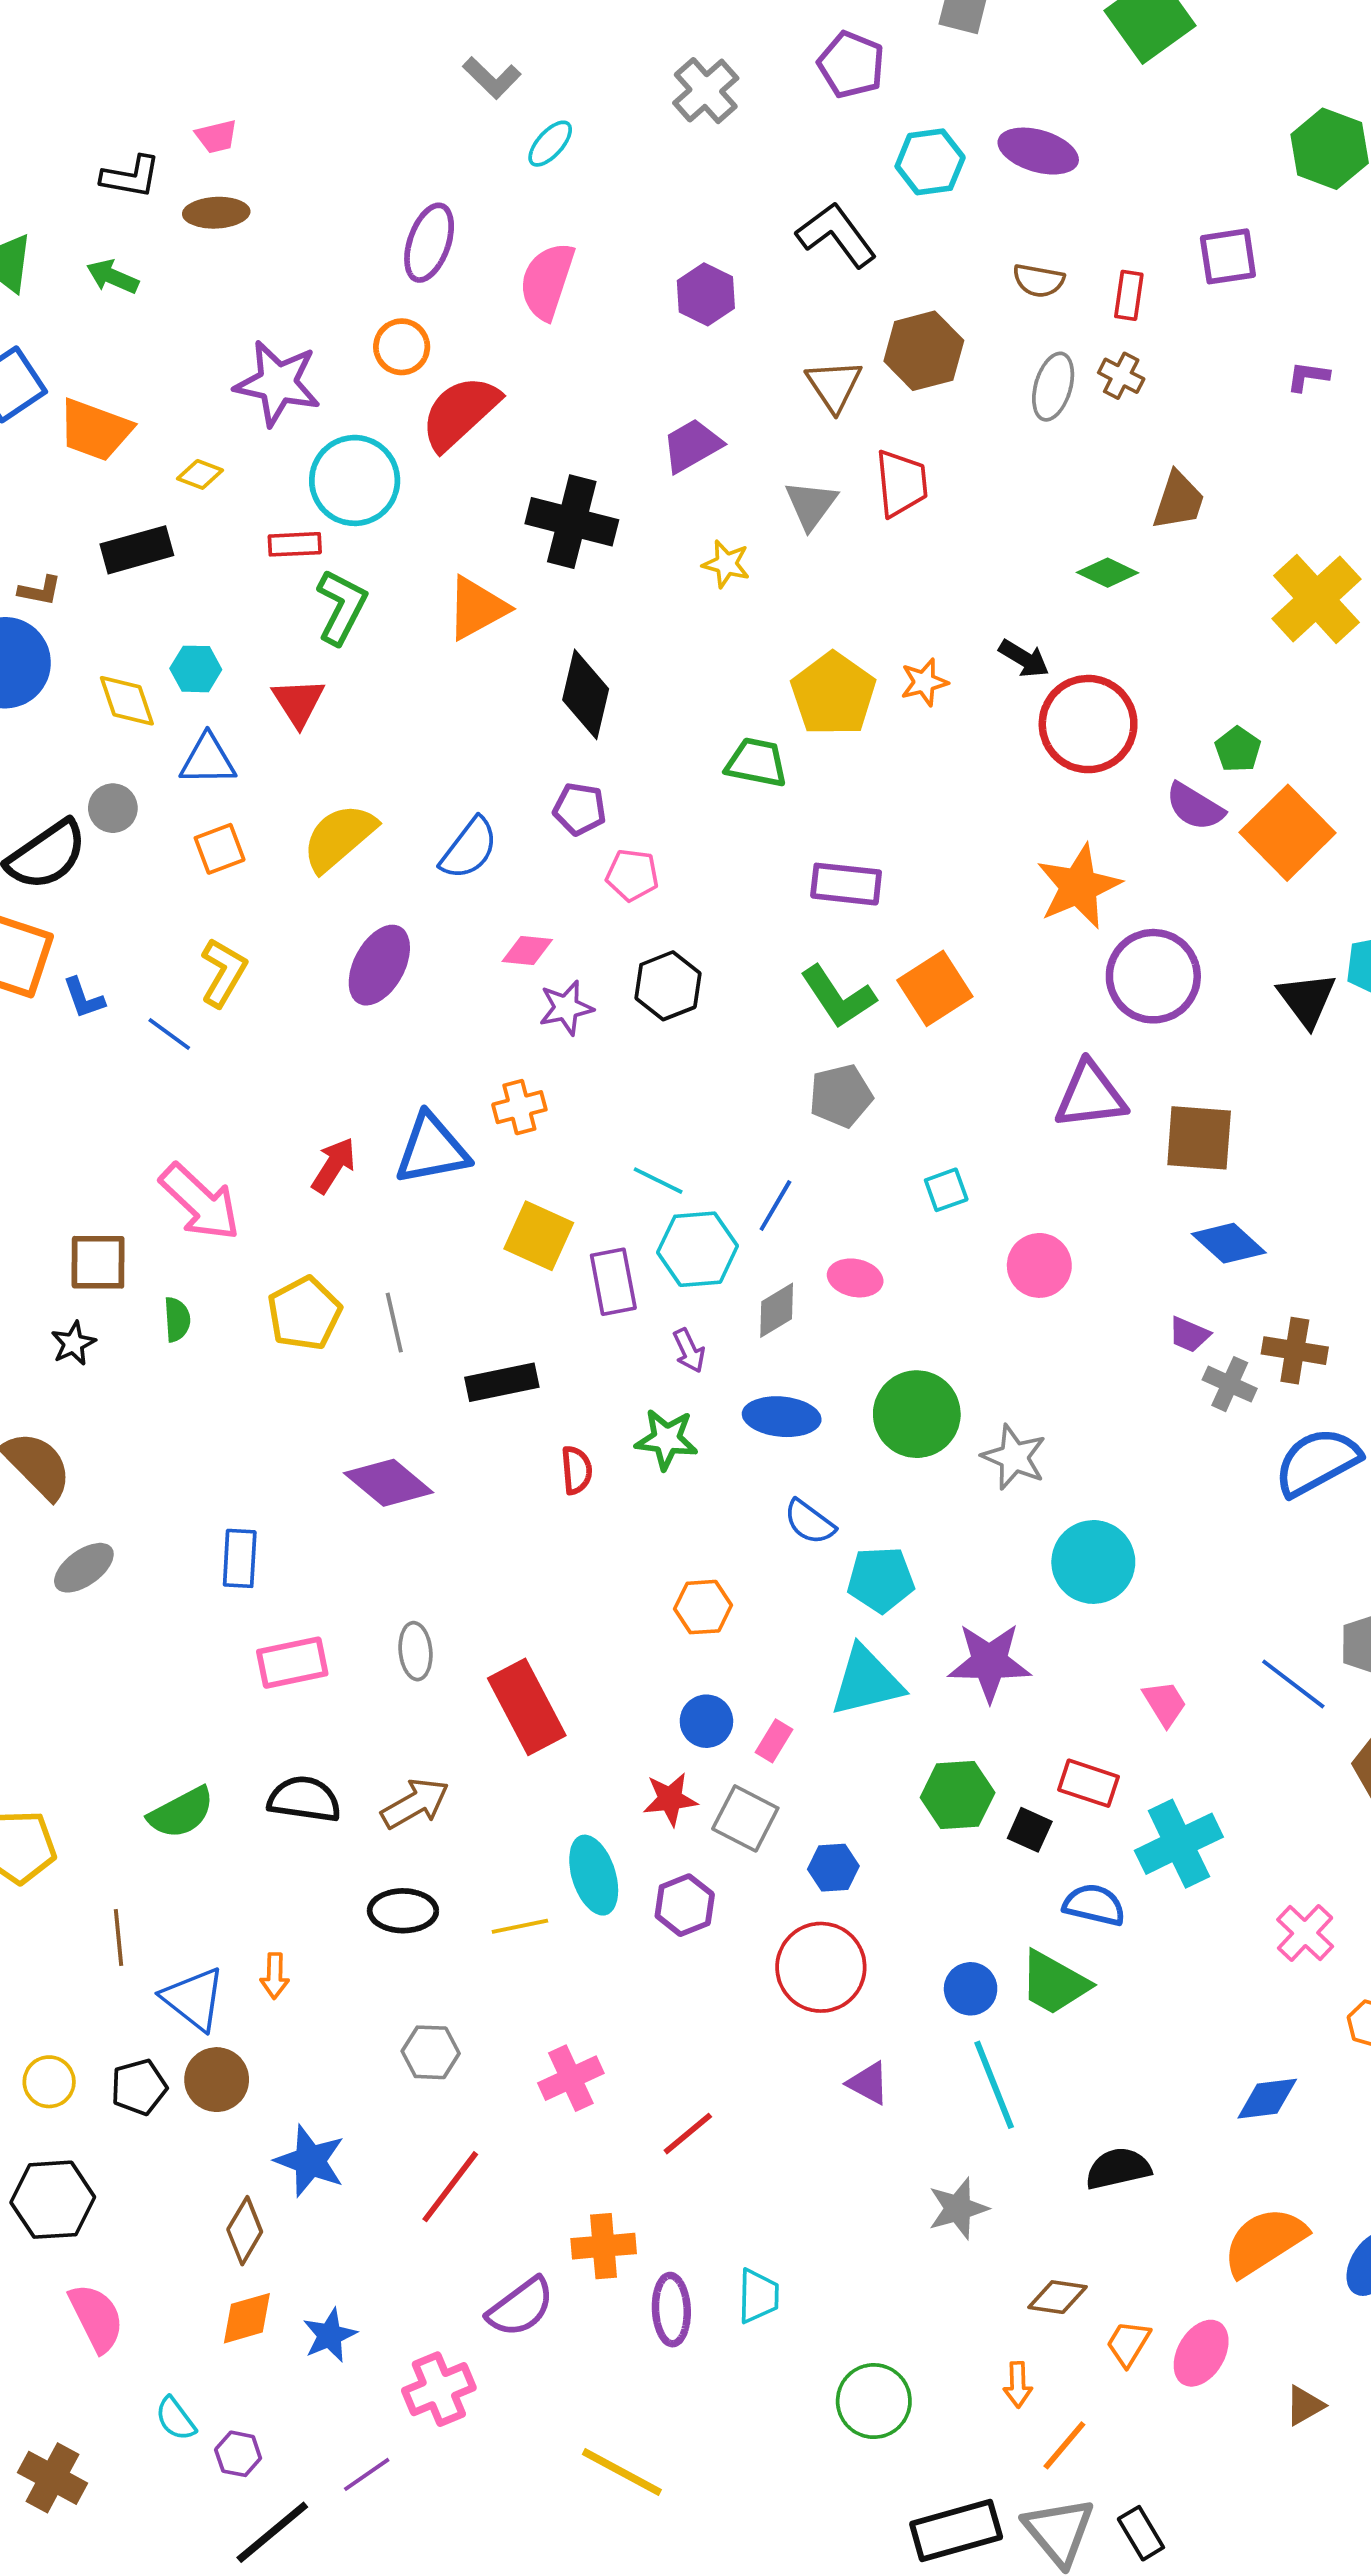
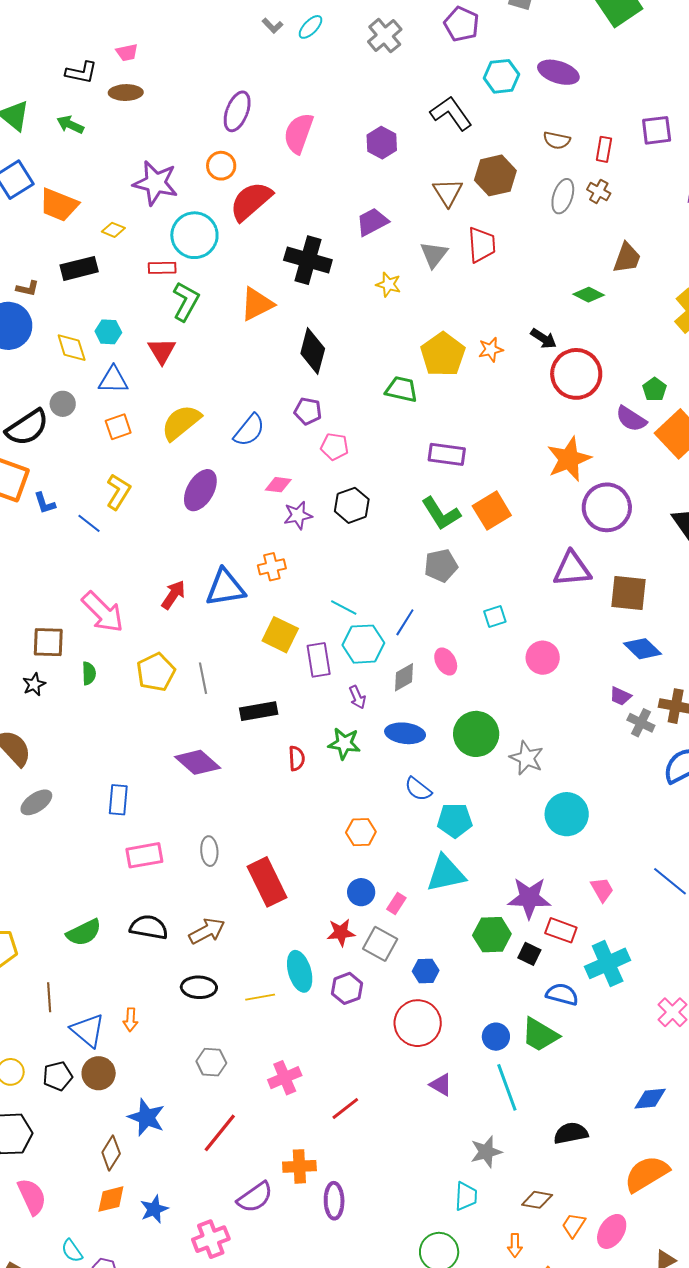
gray L-shape: (492, 78) -> (272, 26), size x0.7
cyan ellipse: (550, 144) -> (311, 27), moved
pink ellipse: (855, 1278) -> (446, 661), turned 48
purple star: (989, 1662) -> (529, 898), moved
cyan trapezoid: (758, 2296) -> (466, 1196), moved

